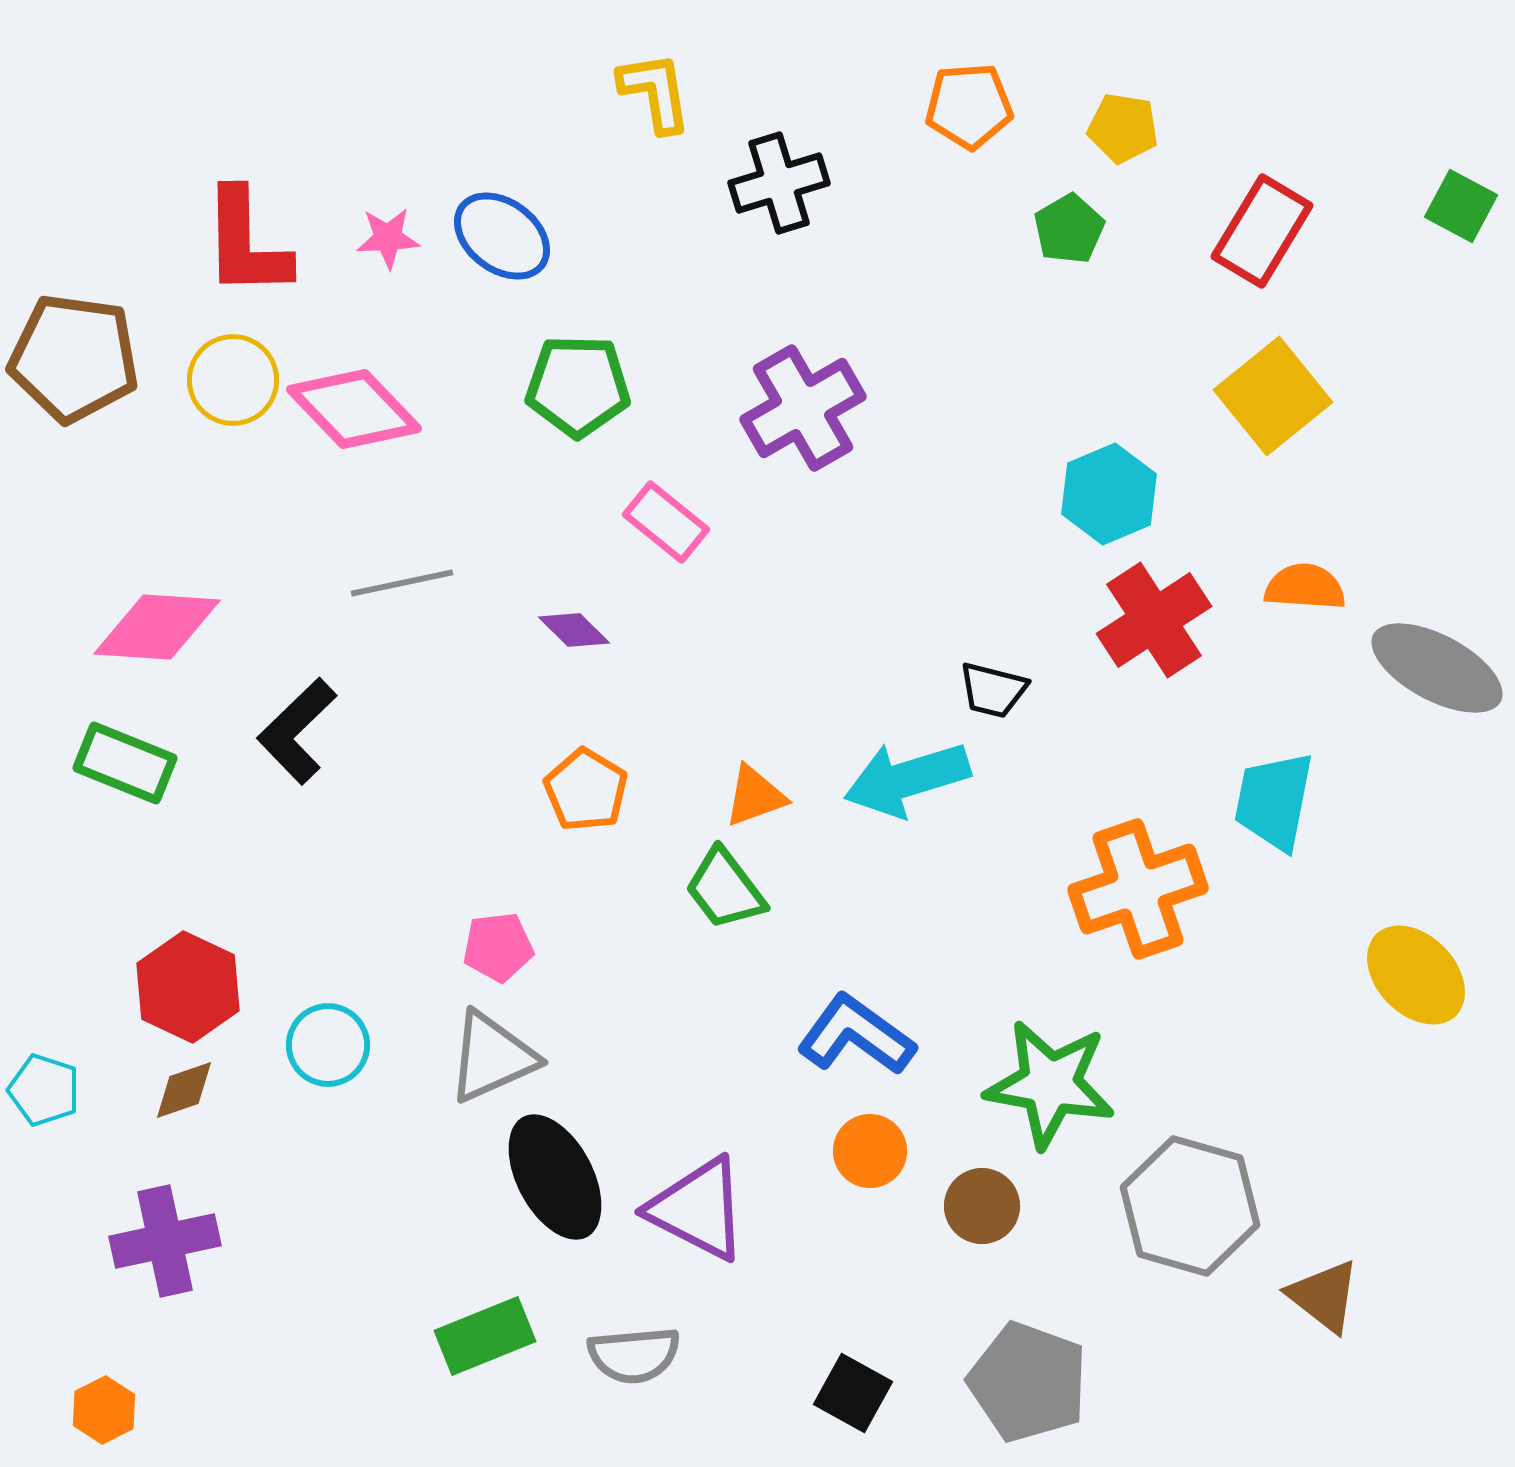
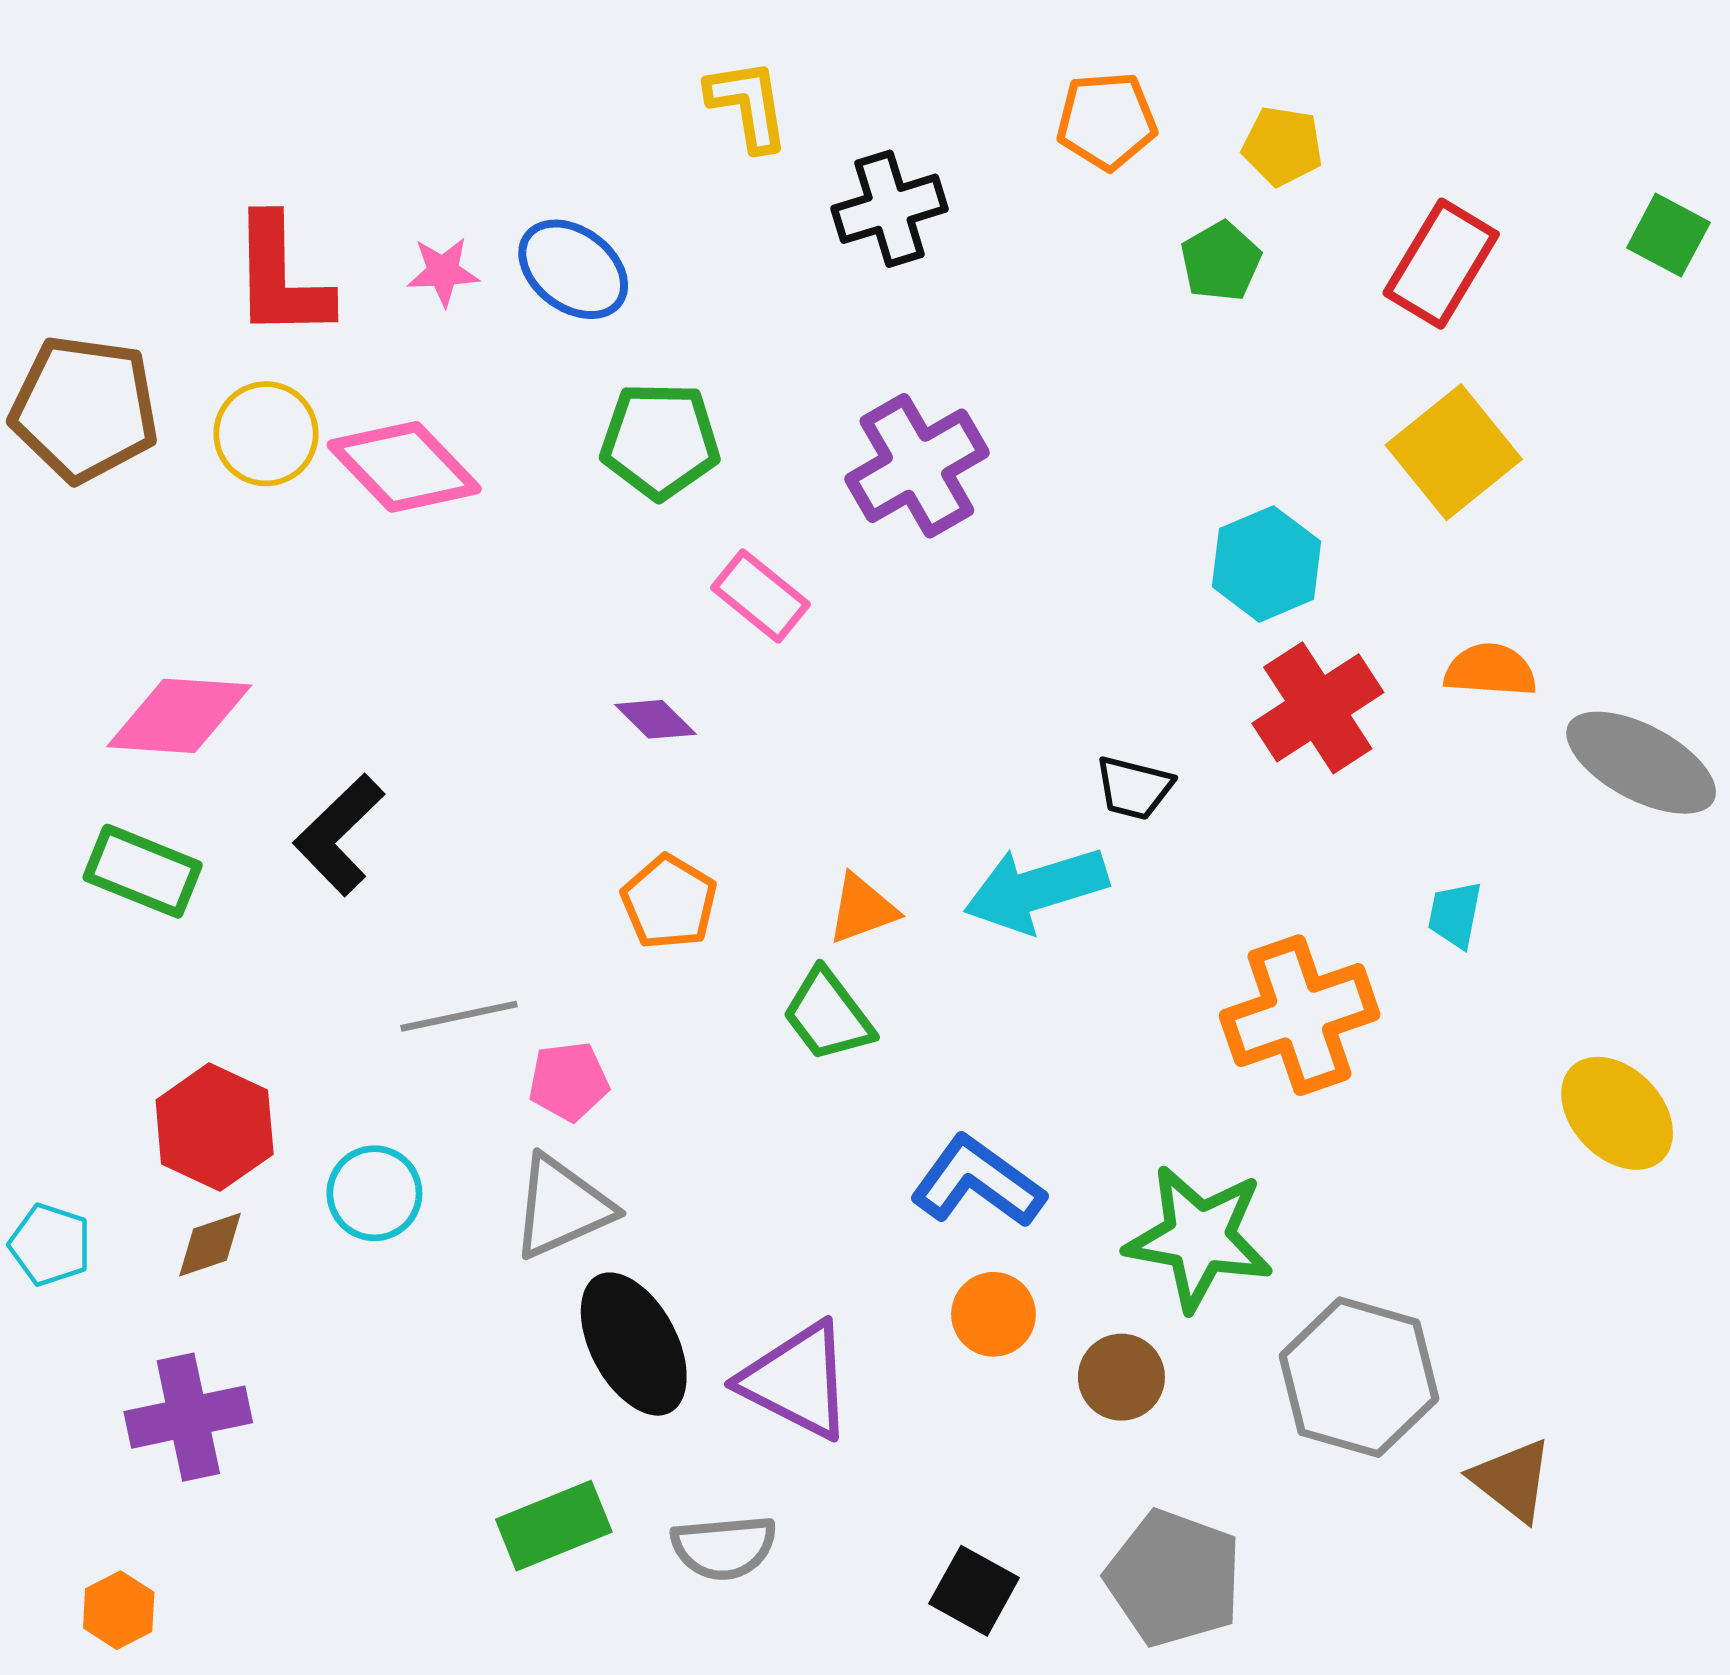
gray line: (402, 583) -> (459, 1016), moved
cyan trapezoid: (1274, 801) -> (1455, 915), size x0.6

